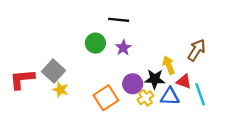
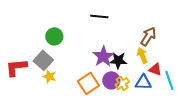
green circle: (95, 43) -> (54, 36), moved
purple star: (123, 48) -> (103, 56), moved, size x1.5
brown arrow: (197, 50) -> (148, 36), moved
black star: (155, 79) -> (118, 60), moved
purple circle: (133, 84) -> (111, 80), moved

